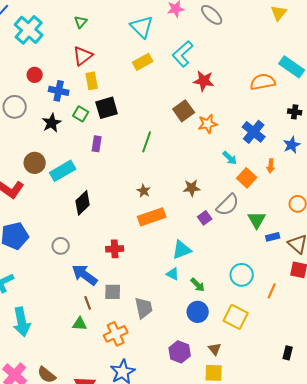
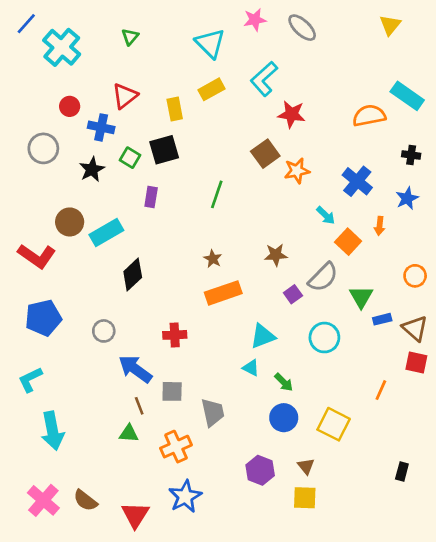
red triangle: (83, 56) -> (125, 96), moved
yellow rectangle: (92, 81) -> (175, 109), moved
cyan circle: (242, 275) -> (324, 338), moved

